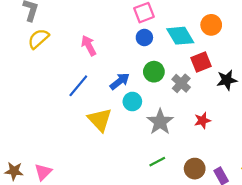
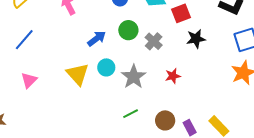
red square: (201, 62) -> (181, 13), moved
blue line: (78, 86) -> (24, 40), moved
cyan circle: (132, 102) -> (106, 67), moved
pink triangle: (43, 172) -> (29, 80), moved

